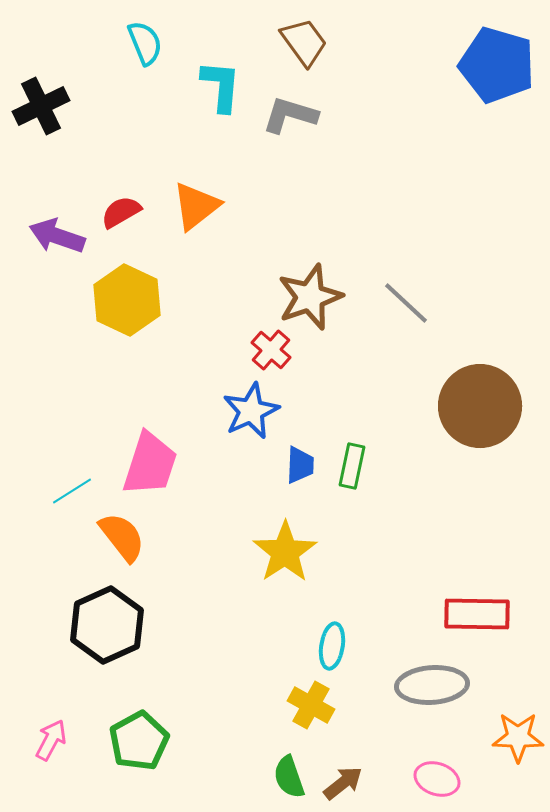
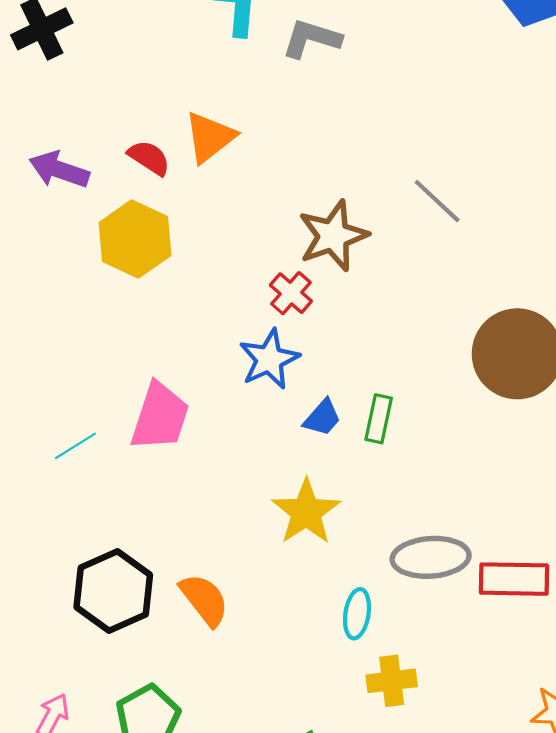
red semicircle: (121, 212) -> (149, 158), moved, turned 63
gray line: (406, 303) -> (437, 201), moved
blue trapezoid: (300, 465) -> (322, 418), turned 39
orange semicircle: (122, 537) -> (204, 600), moved
gray ellipse: (432, 685) -> (431, 557), moved
yellow cross: (311, 705) -> (392, 681), moved, turned -36

